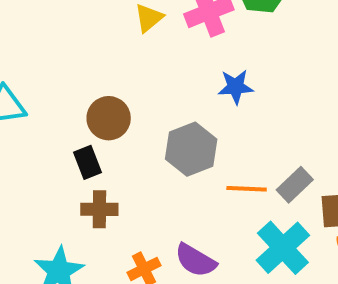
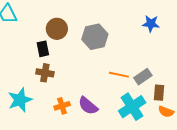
blue star: (236, 87) -> (151, 24), moved
gray hexagon: (191, 149) -> (95, 37), moved

